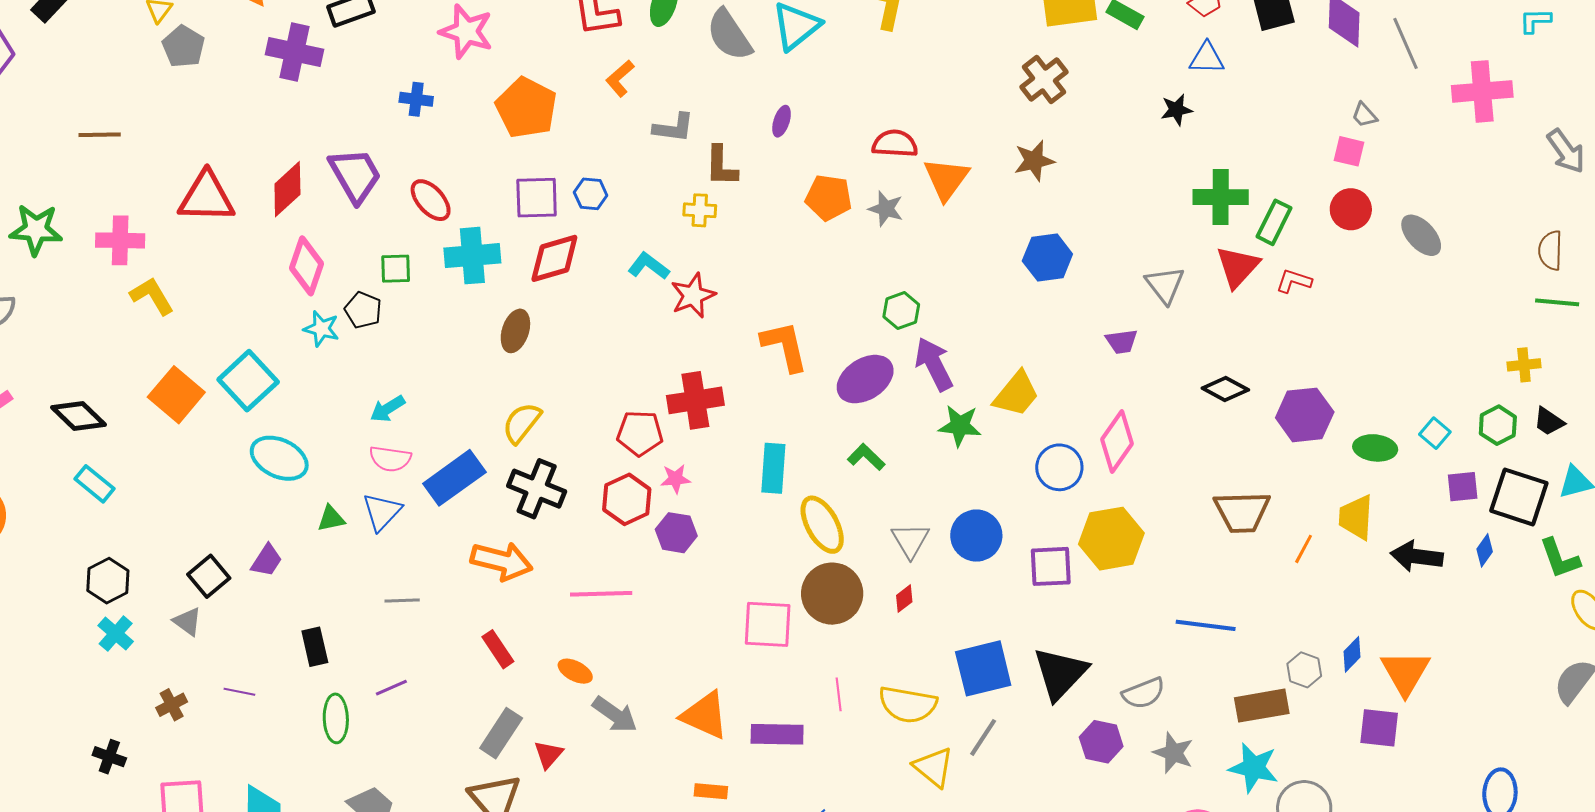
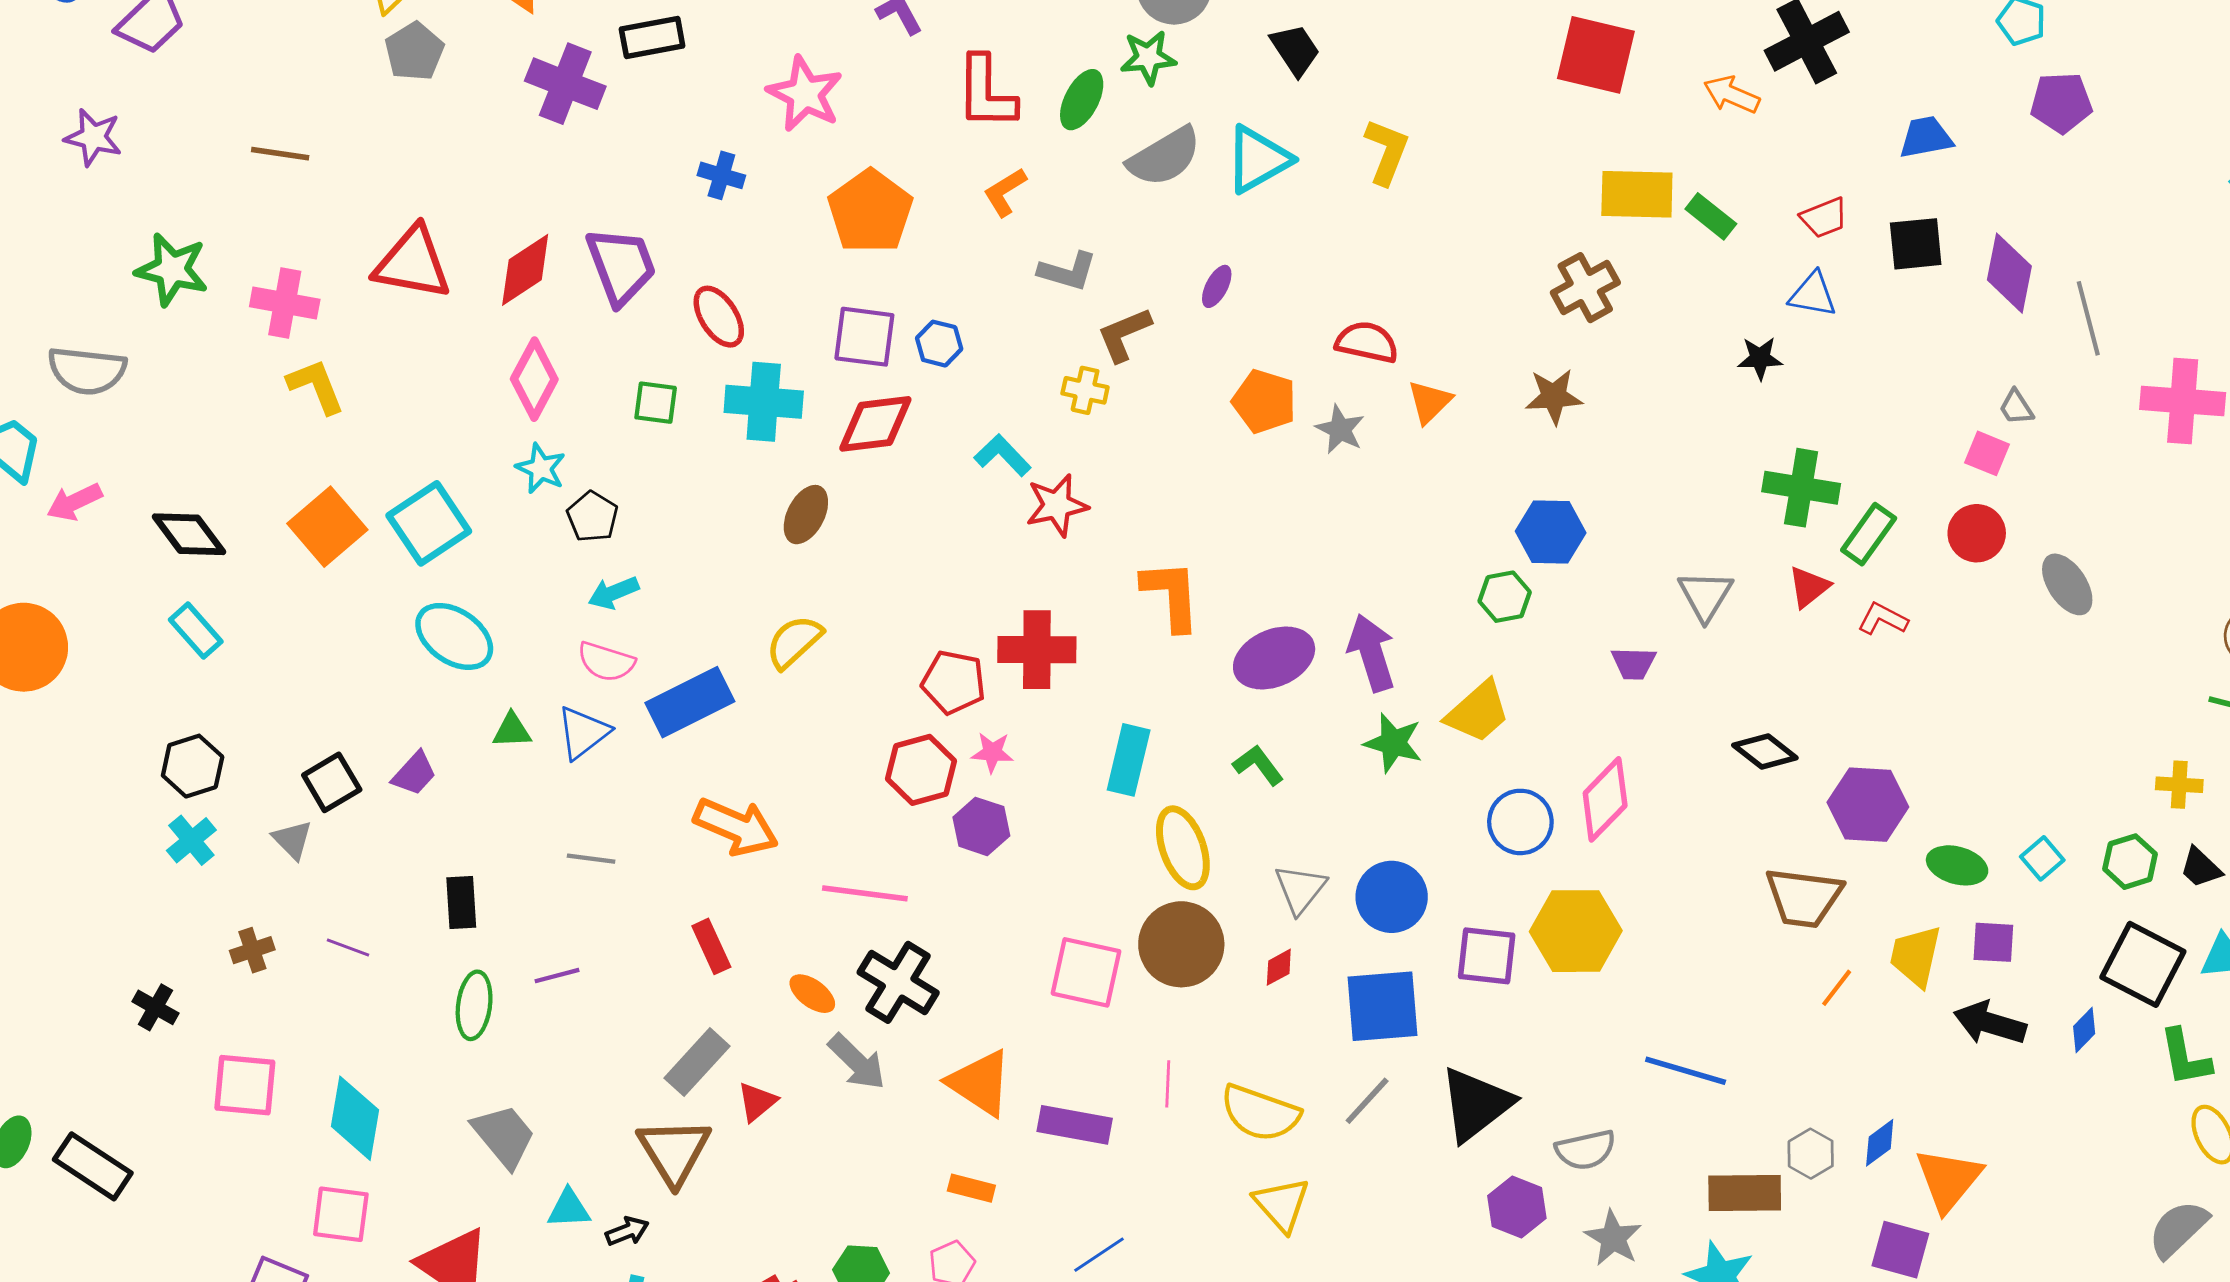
gray semicircle: (729, 35) -> (1164, 157), turned -96
brown L-shape: (721, 166) -> (1124, 334), turned 57
orange triangle: (946, 179) -> (1430, 402), size x0.7
red triangle: (1238, 267) -> (1809, 587), size x0.7
black pentagon: (363, 310) -> (592, 517), moved
green hexagon: (901, 311) -> (1505, 597), moved
purple square: (1463, 487) -> (1993, 942), moved
black cross: (537, 489) -> (898, 982), moved
brown trapezoid: (1242, 512) -> (1804, 897), moved
blue square: (983, 668) -> (1382, 1006), moved
gray line: (983, 737) -> (1367, 1101), moved

